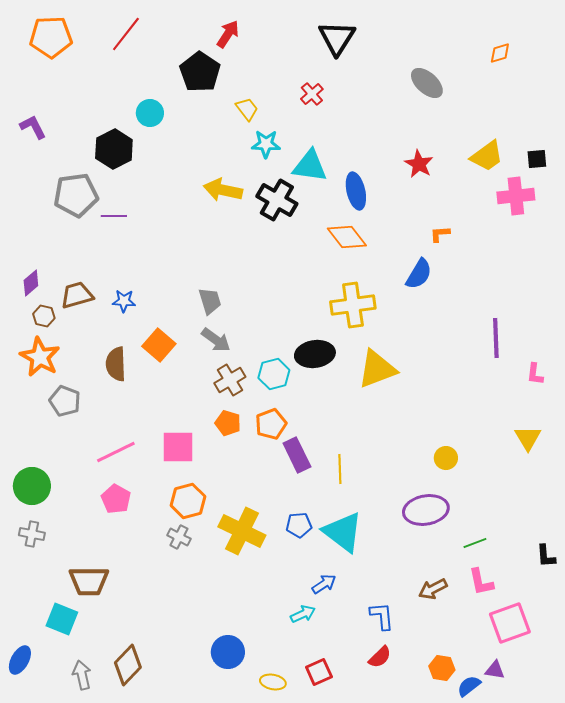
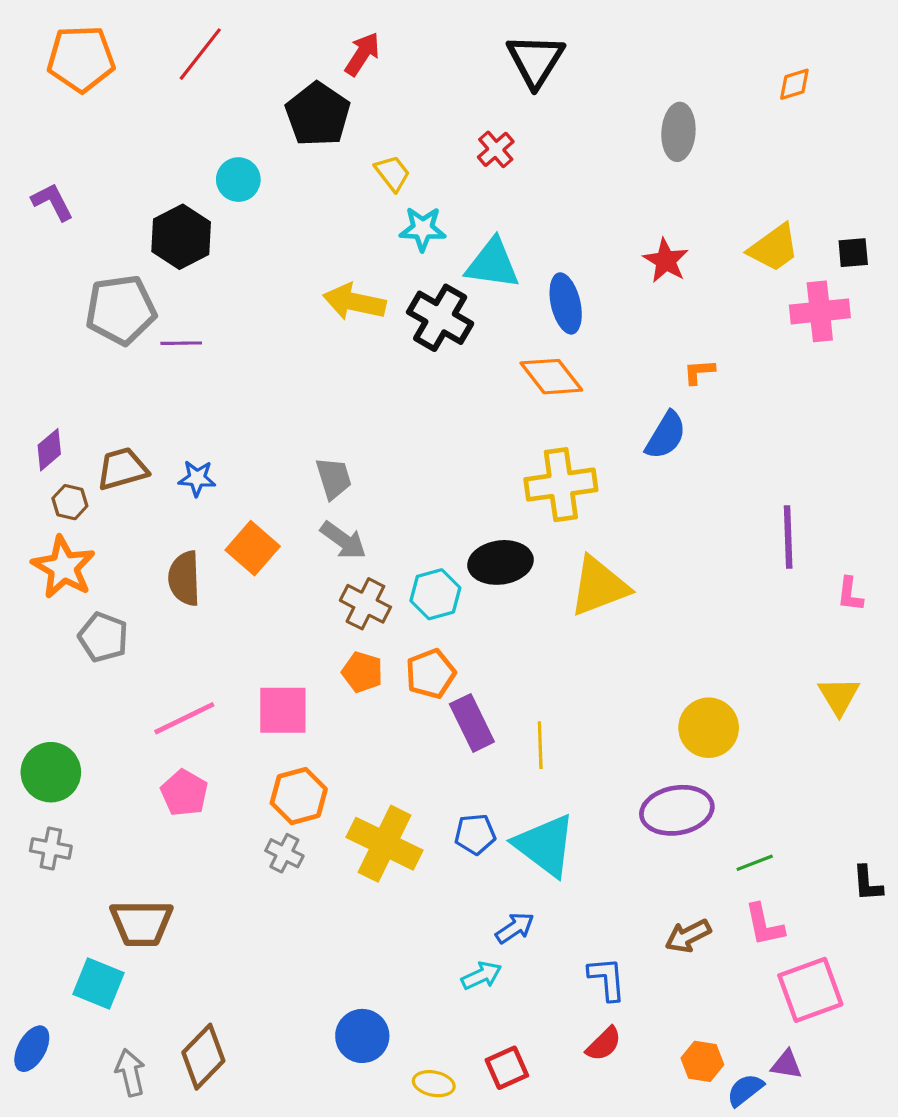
gray ellipse: (427, 83) -> (678, 132), turned 52
brown cross: (230, 380) -> (365, 604), turned -32
yellow circle: (446, 458) -> (709, 728), size x1.6

